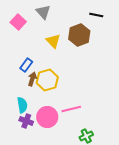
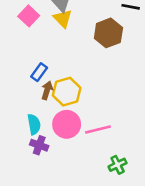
yellow triangle: (53, 41) -> (63, 19), moved
pink circle: (47, 117) -> (67, 124), moved

